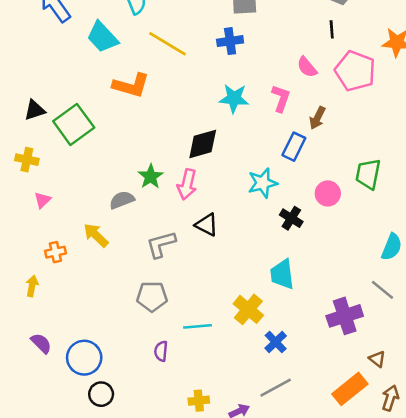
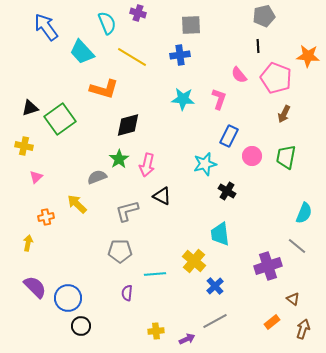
brown arrow: (317, 118) -> (284, 114), moved
black diamond: (203, 144) -> (128, 125), moved
pink circle: (328, 193) -> (252, 156), moved
purple semicircle: (41, 343) -> (35, 287), size x1.4
orange rectangle: (350, 389) -> (272, 322), size x0.6

